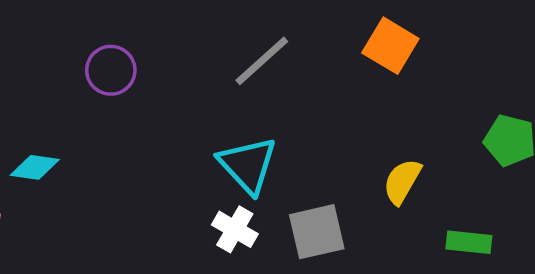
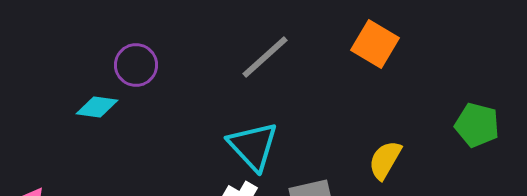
cyan diamond: (35, 167) -> (97, 107), moved

